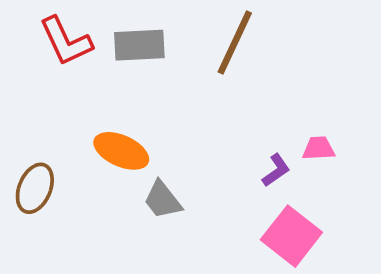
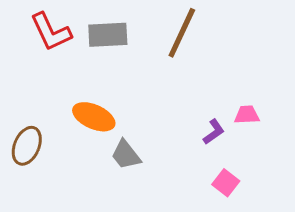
pink square: (291, 236) -> (226, 183), size x0.6

